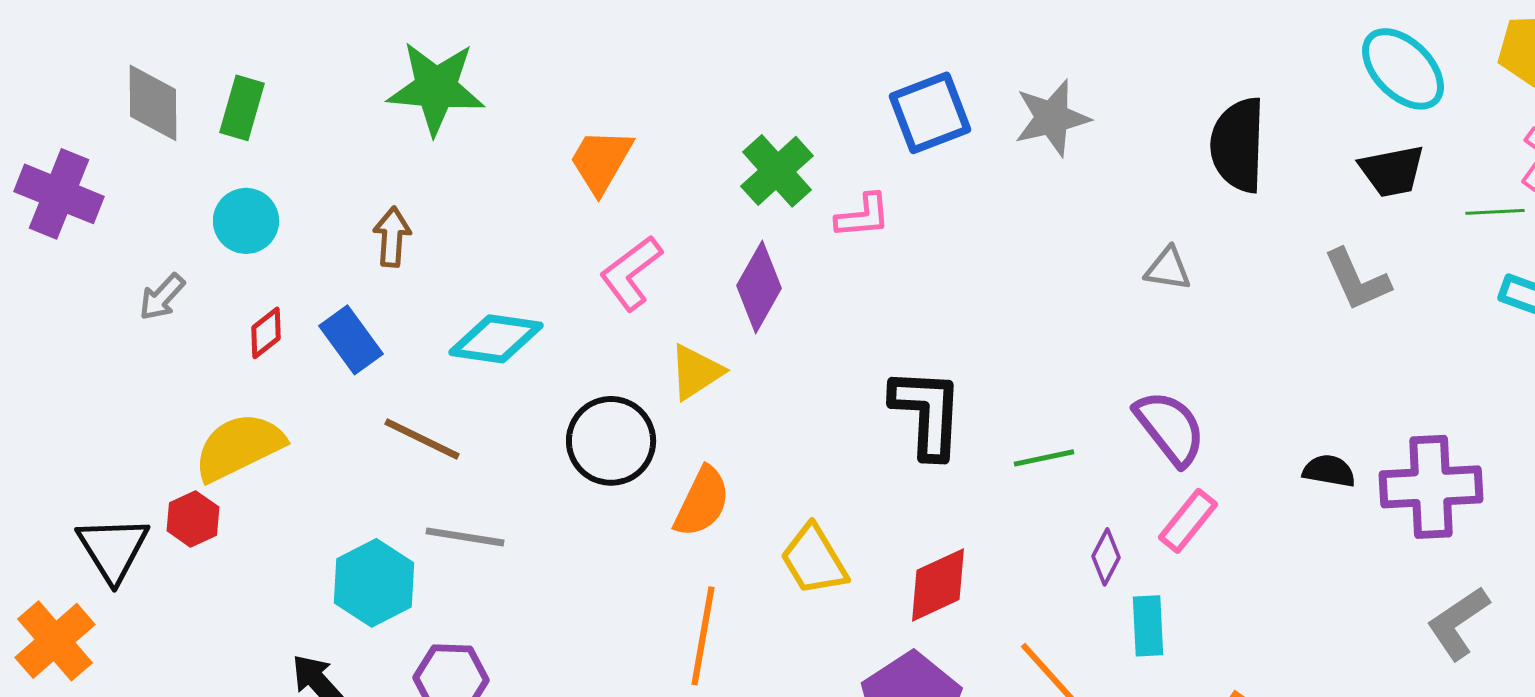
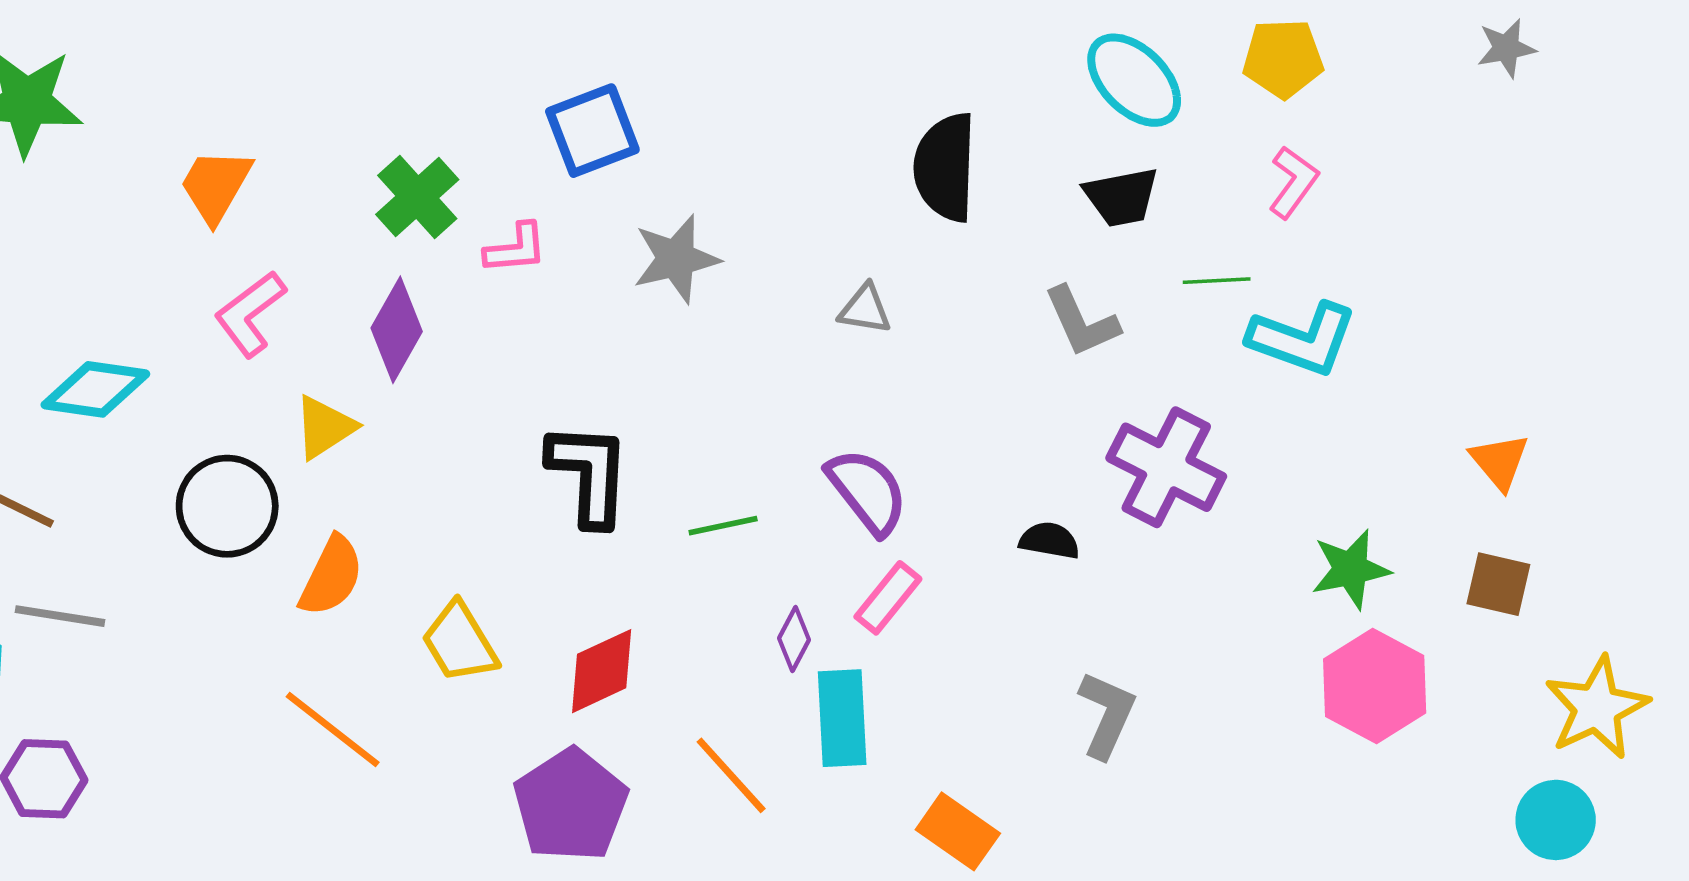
gray star: (1052, 118) -> (676, 259), moved
green line: (1495, 212) -> (1217, 281), moved
purple cross: (1431, 487) -> (1166, 467), moved, turned 30
gray L-shape: (1458, 623) -> (1107, 715), moved, turned 148
cyan rectangle: (1148, 626) -> (842, 718), size x1.4
orange line: (703, 636) -> (333, 729), turned -62

